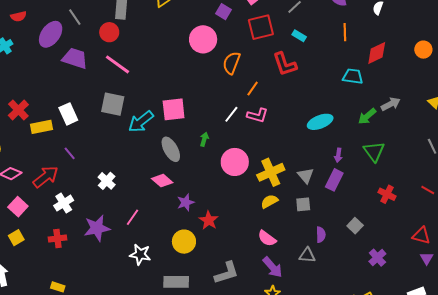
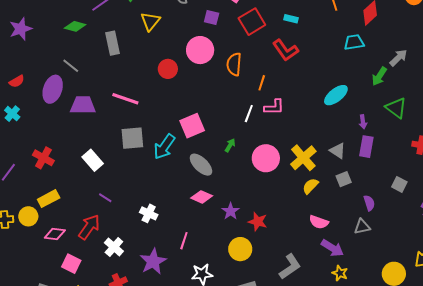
red circle: (109, 32) -> (168, 69), moved
red cross: (18, 110) -> (43, 158), moved
yellow rectangle: (42, 127) -> (49, 199), moved
green arrow: (204, 139) -> (230, 145), turned 32

